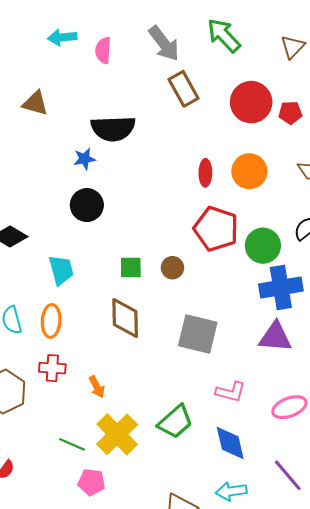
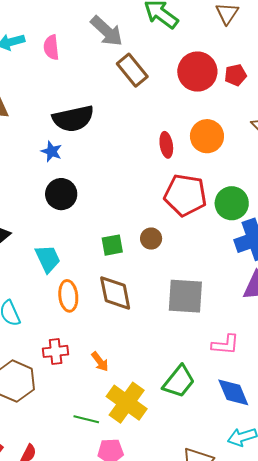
blue star: (84, 159) -> (51, 151), turned -30
orange ellipse: (51, 321) -> (68, 296), moved

